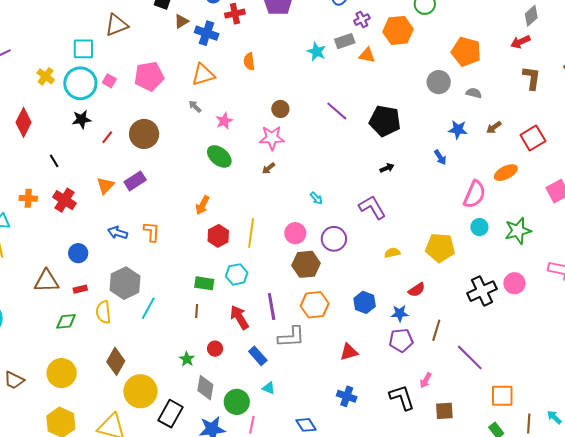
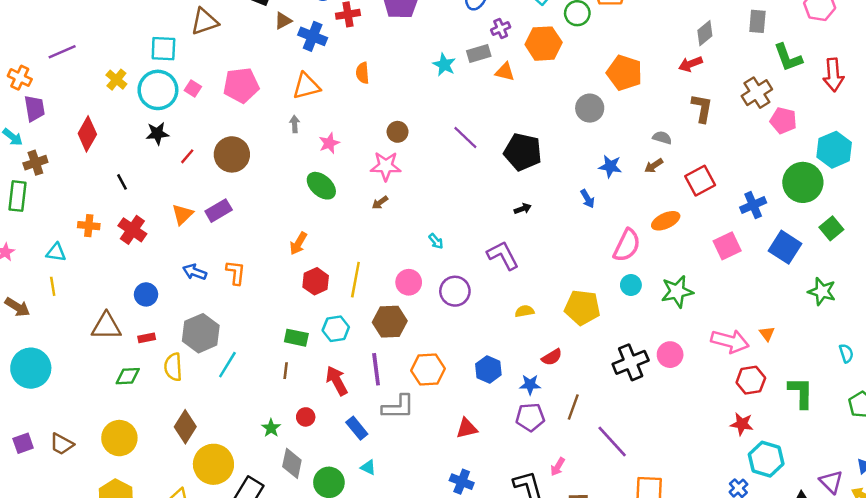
gray semicircle: (474, 93) -> (662, 138), moved
gray arrow: (195, 106) -> (295, 124), turned 40
brown hexagon: (306, 264) -> (390, 322), moved

